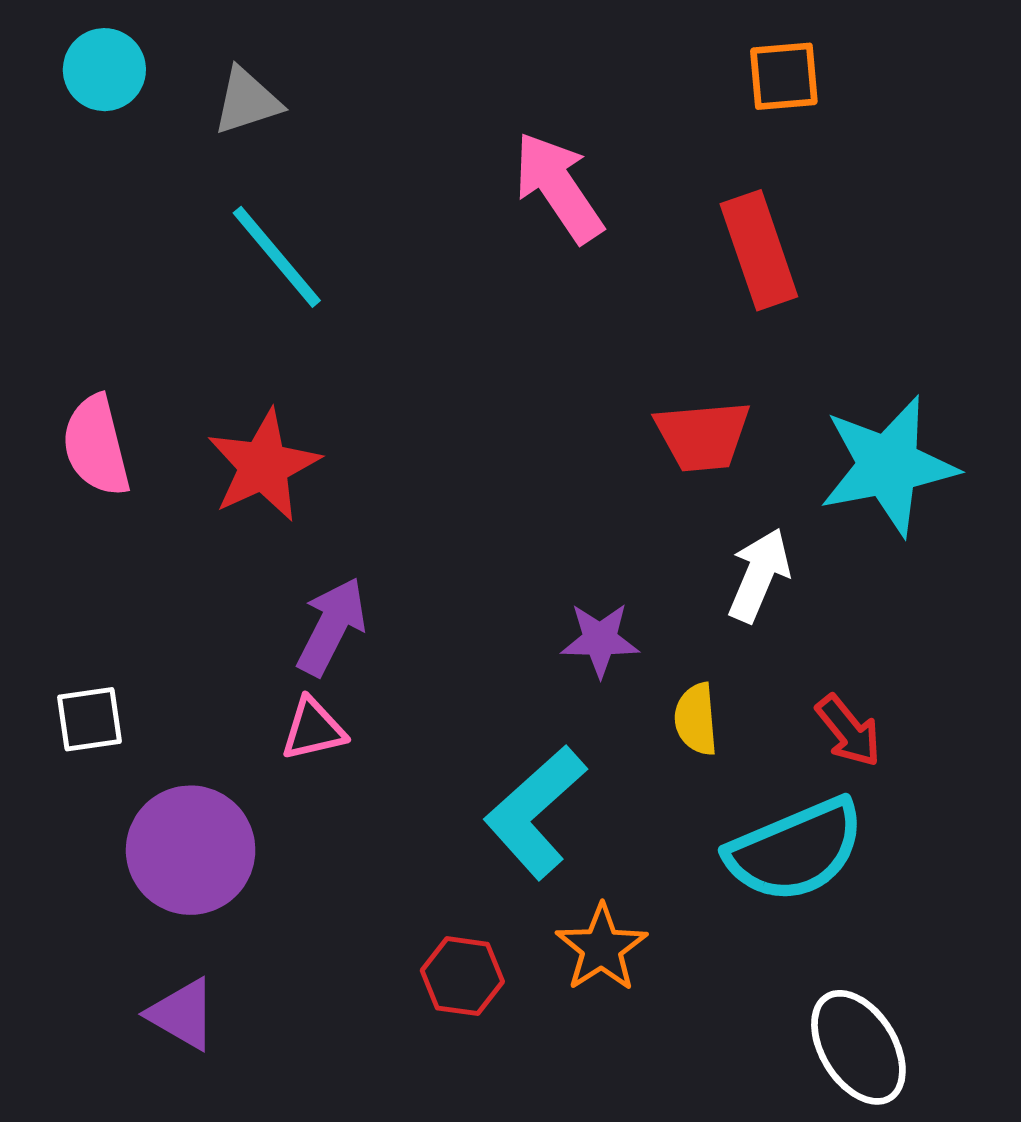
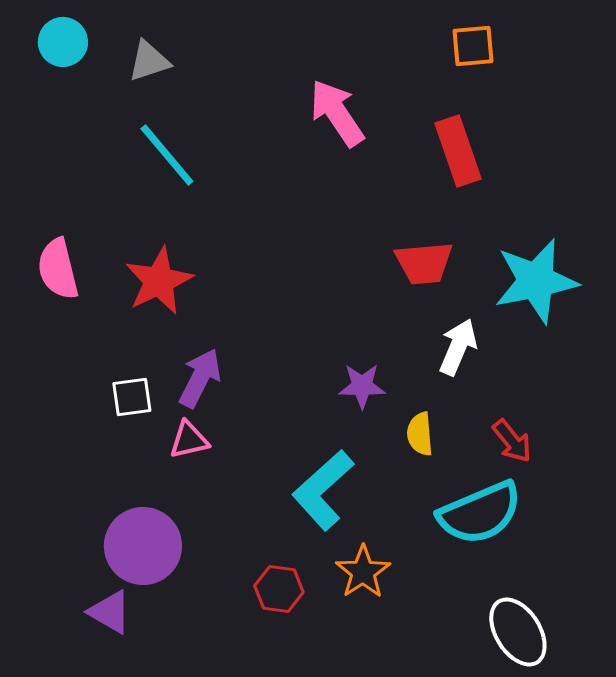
white square: (89, 719) -> (132, 397), moved
purple circle: (191, 850) -> (143, 546), moved

